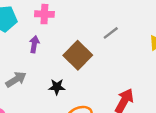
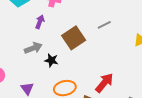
gray arrow: (16, 79) -> (33, 48), moved

